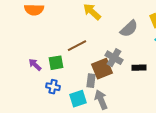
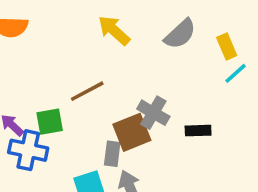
gray semicircle: (129, 29) -> (180, 34), moved
blue cross: (53, 87) -> (28, 150), moved, size x1.5

